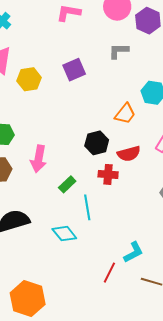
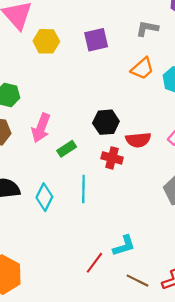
orange trapezoid: (125, 114) -> (142, 68), moved
green rectangle: (67, 184) -> (67, 149), moved
cyan diamond: (64, 234) -> (44, 197), moved, turned 55

